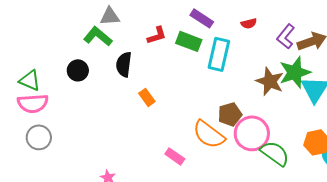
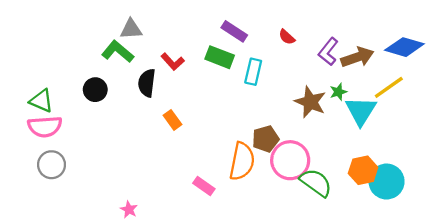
red semicircle: (249, 23) -> (287, 37), turned 56
red L-shape: (157, 35) -> (173, 62), moved, turned 65
cyan rectangle: (219, 54) -> (253, 72), size x0.7
green star: (295, 72) -> (338, 92), size x0.5
orange semicircle: (209, 134) -> (242, 161), turned -116

